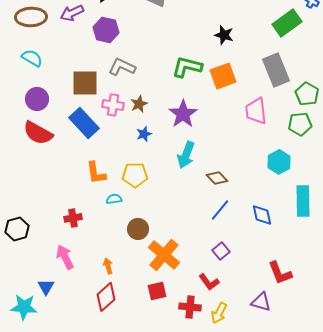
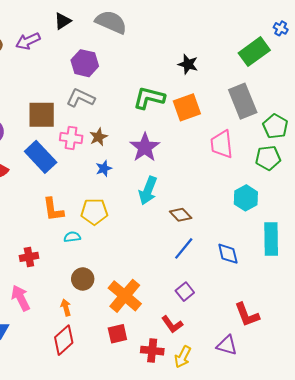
purple hexagon: (106, 30) -> (85, 63), moved
brown circle: (138, 229) -> (83, 279), moved

